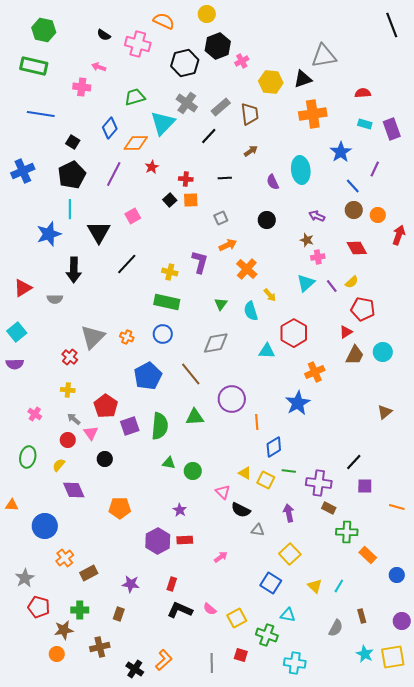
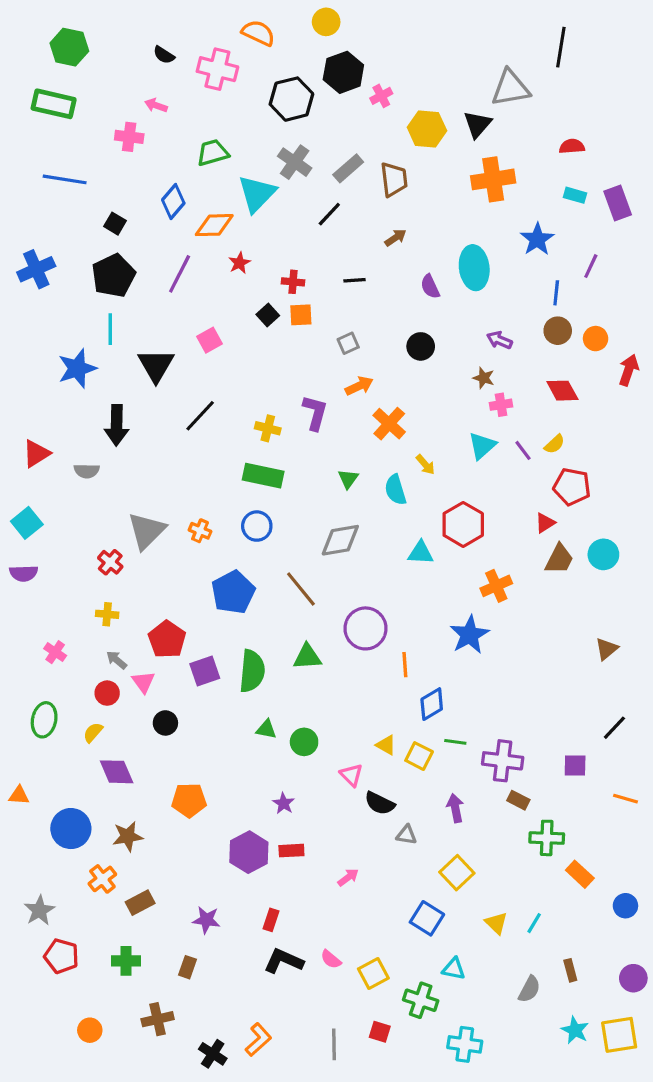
black line: (392, 25) -> (561, 47), moved, turned 30
black triangle: (303, 79) -> (477, 124), turned -30
blue line: (353, 186) -> (556, 293), turned 49
black line: (354, 462) -> (614, 728), moved
brown star: (64, 630) -> (128, 836), moved

